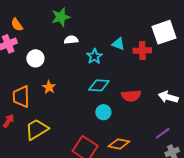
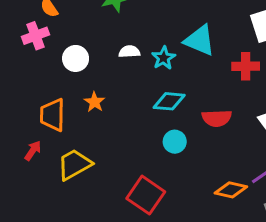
white semicircle: (71, 40) -> (129, 52), moved
cyan triangle: (118, 44) -> (200, 40), size x1.6
red cross: (142, 51) -> (246, 66), moved
orange diamond: (119, 144) -> (231, 190), moved

